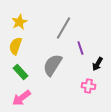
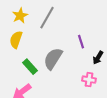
gray line: (63, 28) -> (47, 18), moved
green rectangle: (20, 72) -> (30, 67), moved

